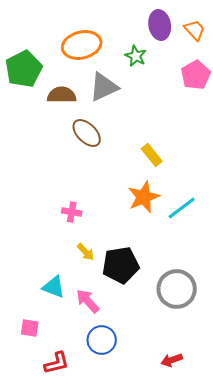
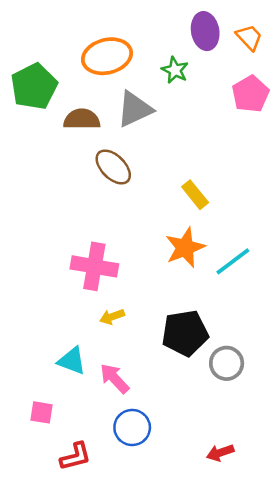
pink cross: (72, 212) -> (94, 266), size x1.8
yellow arrow: (86, 252) -> (112, 317), turned 114
black pentagon: (121, 265) -> (185, 333), moved
gray circle: (177, 289) -> (227, 363), size x0.7

